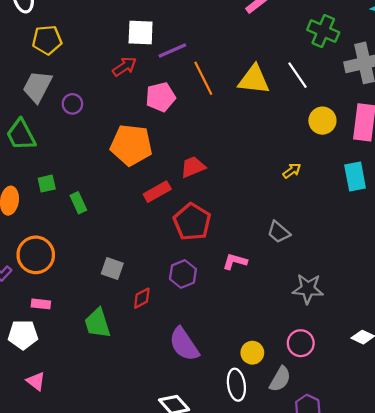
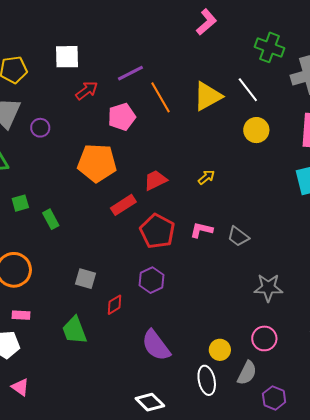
white square: (141, 32) -> (67, 57), moved
yellow triangle: (254, 80) -> (208, 96), turned -32
yellow circle: (322, 121) -> (256, 130), moved
yellow arrow: (292, 171) -> (206, 177), moved
pink L-shape: (235, 261) -> (201, 230), moved

